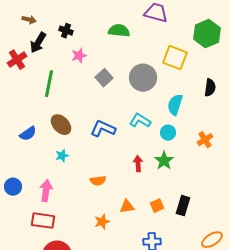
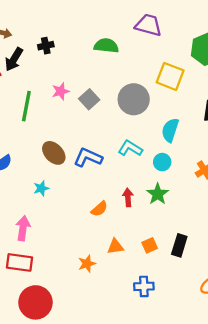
black cross: (66, 31) -> (46, 46), turned -32
pink star: (79, 56) -> (61, 91), moved
brown ellipse: (61, 125) -> (54, 153), moved
orange semicircle: (98, 181) -> (99, 209), moved, turned -35

